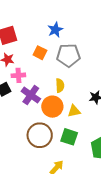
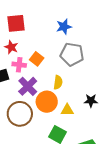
orange square: (40, 53) -> (37, 59), moved
brown circle: (40, 135) -> (20, 114), moved

